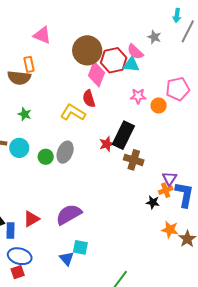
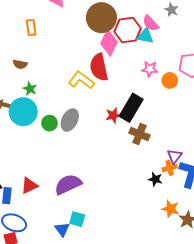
orange rectangle: (29, 64) -> (31, 27), moved
brown semicircle: (19, 78) -> (20, 64), moved, size x0.6
red semicircle: (89, 99) -> (99, 67), size x1.5
green star: (25, 114) -> (30, 89), moved
cyan circle: (19, 148) -> (23, 112), size x1.4

